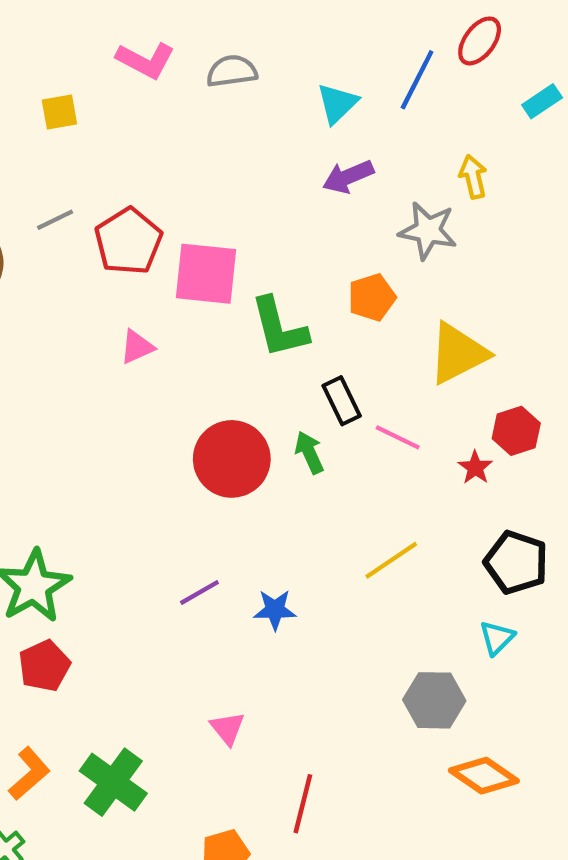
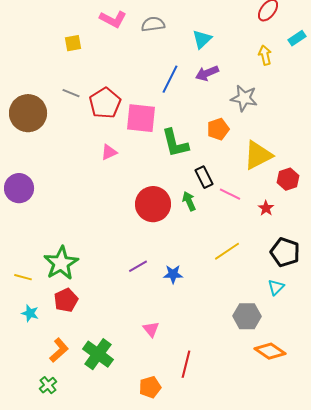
blue line: (417, 80) -> (170, 79), moved
yellow arrow: (473, 177) -> (265, 55), moved
gray line: (55, 220) -> (71, 93), turned 48
red hexagon: (516, 431) -> (288, 179), moved

